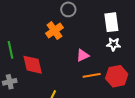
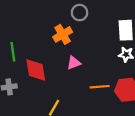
pink triangle: (83, 55) -> (74, 63), moved

